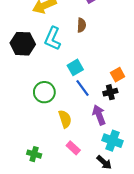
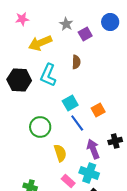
orange square: (118, 75) -> (98, 110), moved
black cross: (110, 92) -> (115, 141), moved
cyan cross: (112, 141) -> (89, 173), moved

